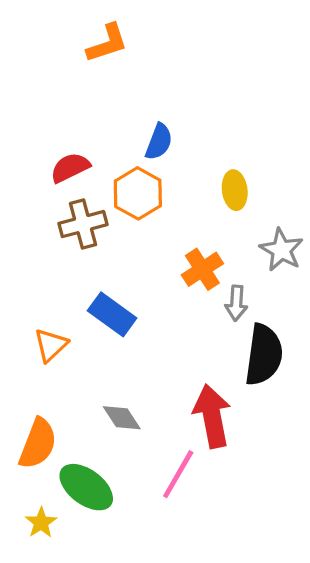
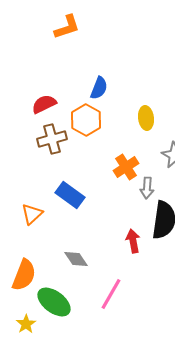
red arrow: (212, 416) -> (133, 241), moved, size x0.6

